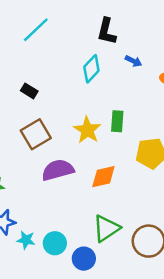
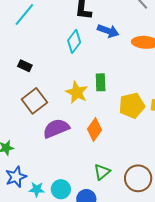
blue arrow: (133, 61) -> (108, 31), size x1.5
orange diamond: (103, 177) -> (95, 129), turned -35
green triangle: (106, 228) -> (102, 172), size x0.7

